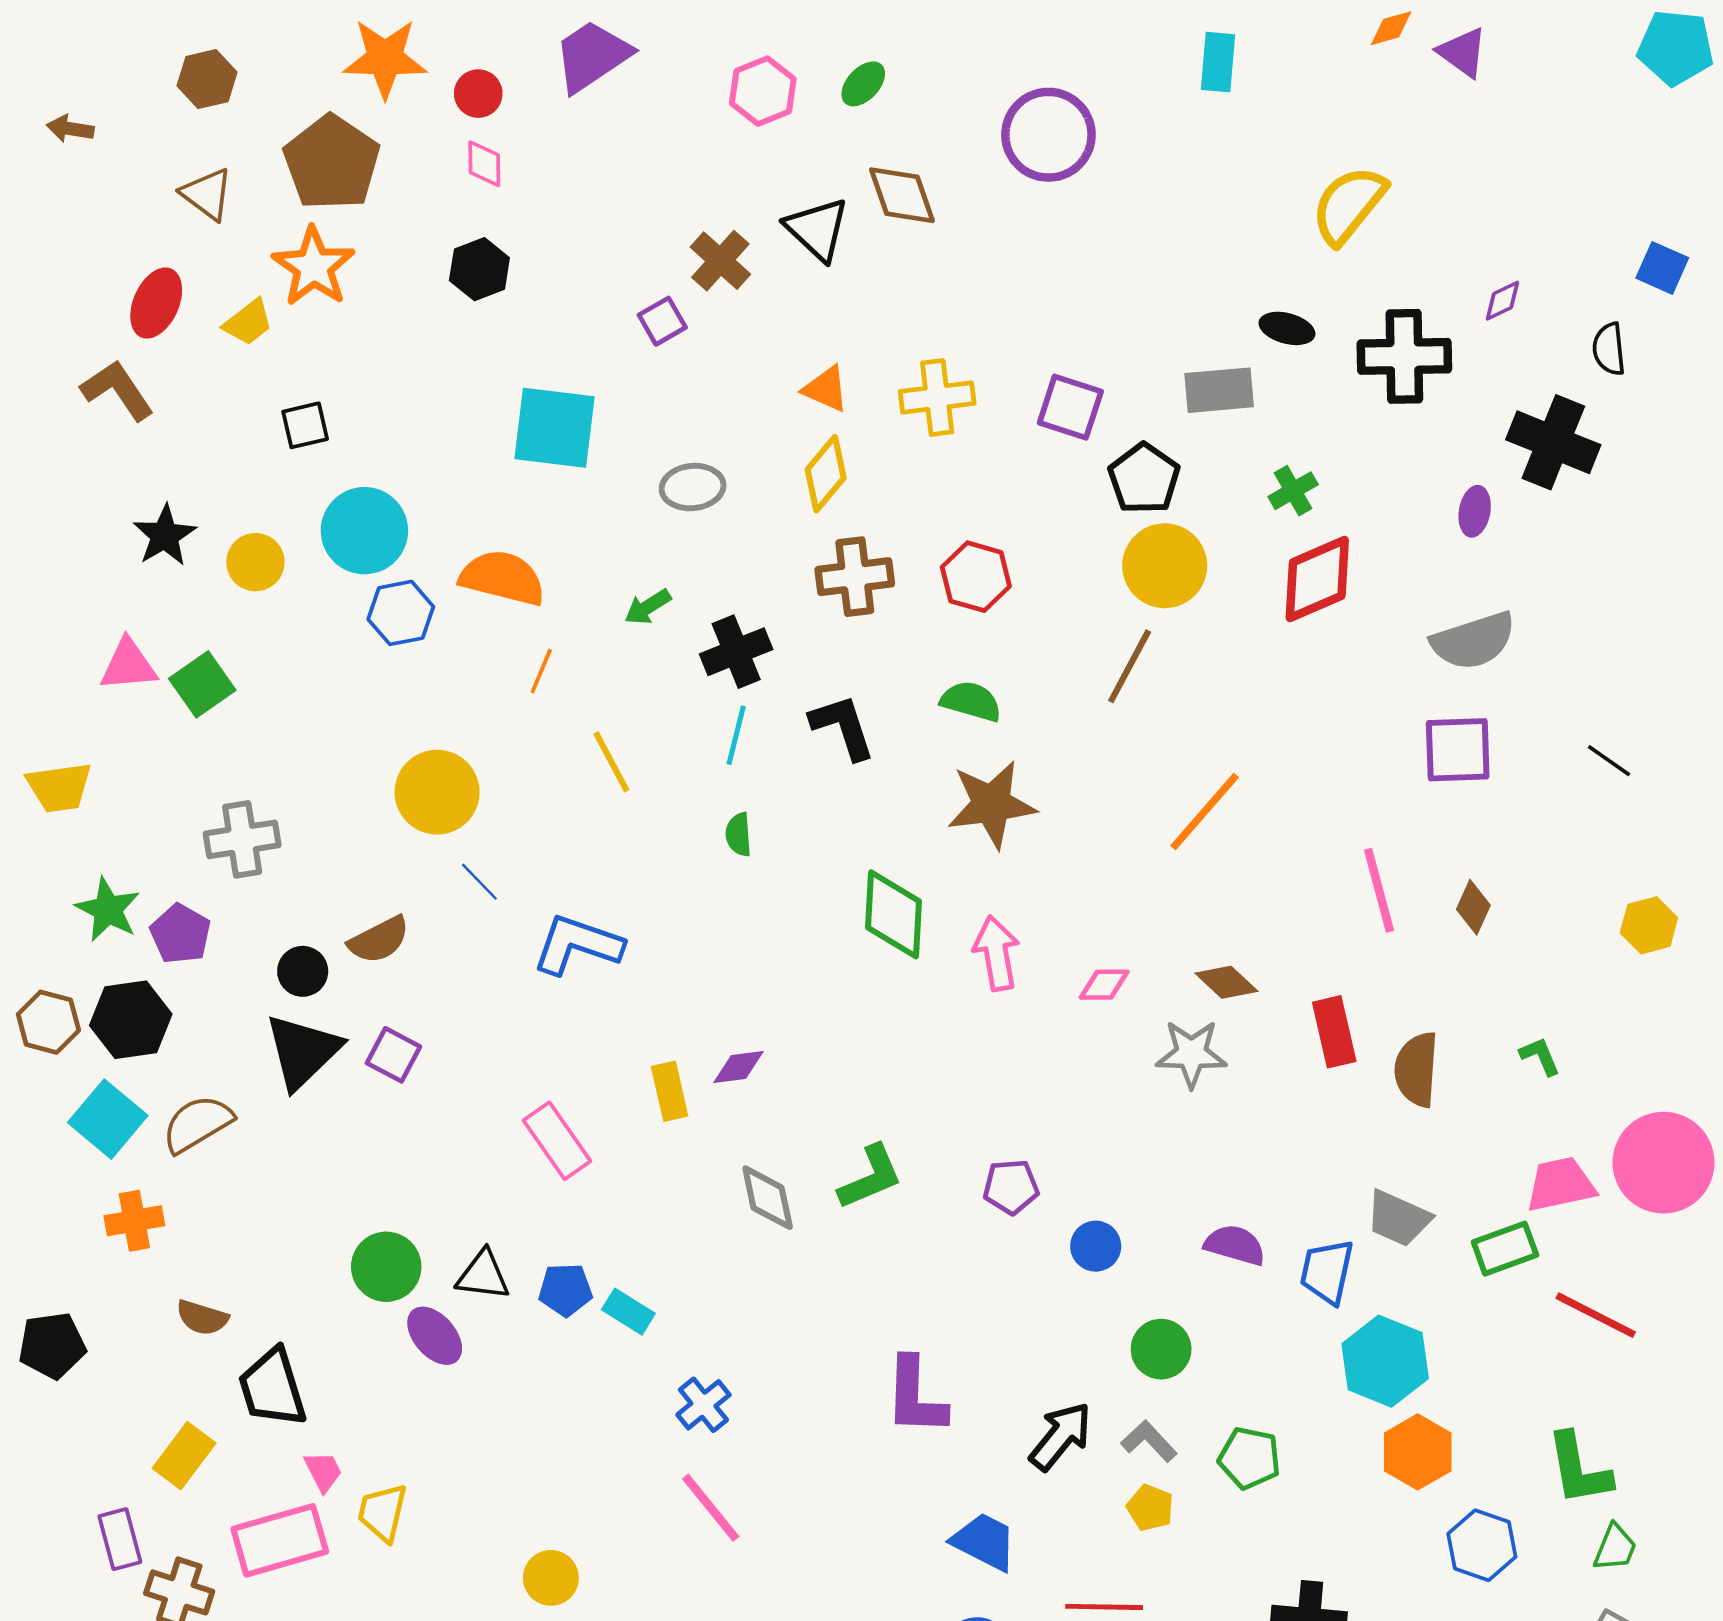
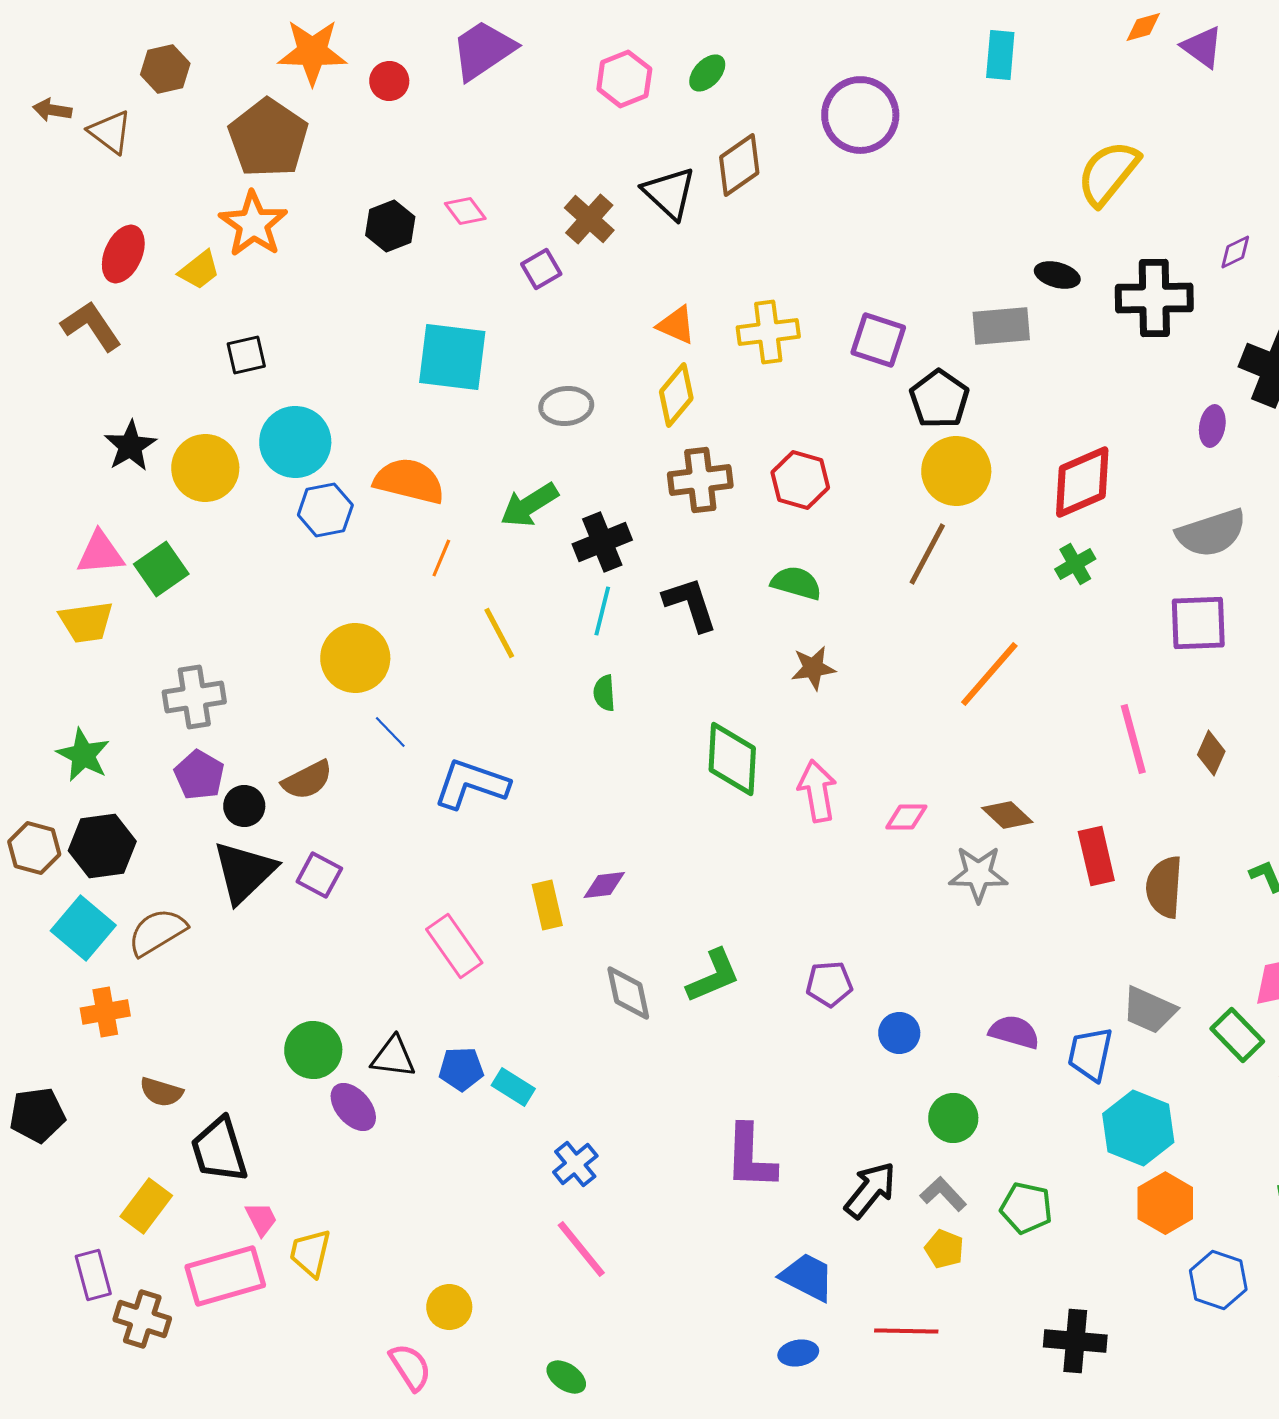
pink diamond: (484, 164) -> (465, 211), moved, turned -36
brown triangle: (207, 194) -> (110, 132), moved
brown diamond: (902, 195) -> (739, 165), turned 74
green cross: (1293, 491) -> (1075, 564), moved
yellow circle: (255, 562) -> (205, 468), size x1.4
green arrow: (648, 607) -> (529, 505), size x1.5
yellow trapezoid: (59, 787) -> (86, 622), moved
brown star: (992, 804) -> (813, 668), size x0.6
purple pentagon: (180, 934) -> (199, 775), moved
green rectangle: (1505, 1249) -> (1237, 1035), turned 66

